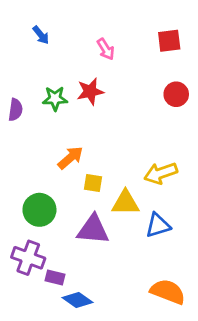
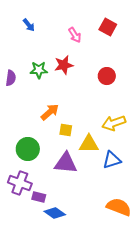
red square: (169, 41) -> (108, 27), moved, turned 36
red circle: (176, 94) -> (107, 76), moved

